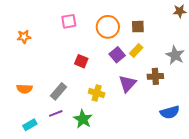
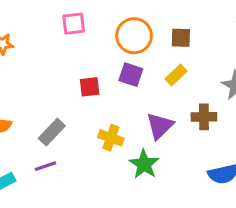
purple square: (117, 55) -> (131, 75), moved, turned -35
red square: (81, 61) -> (90, 87), turned -32
green star: (83, 119) -> (144, 164), moved

